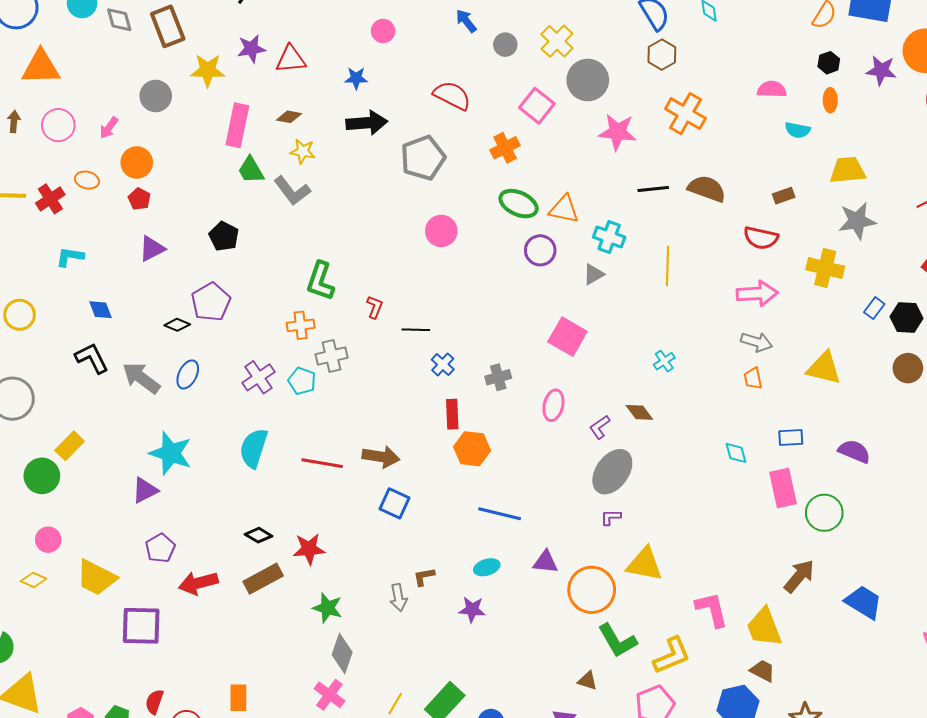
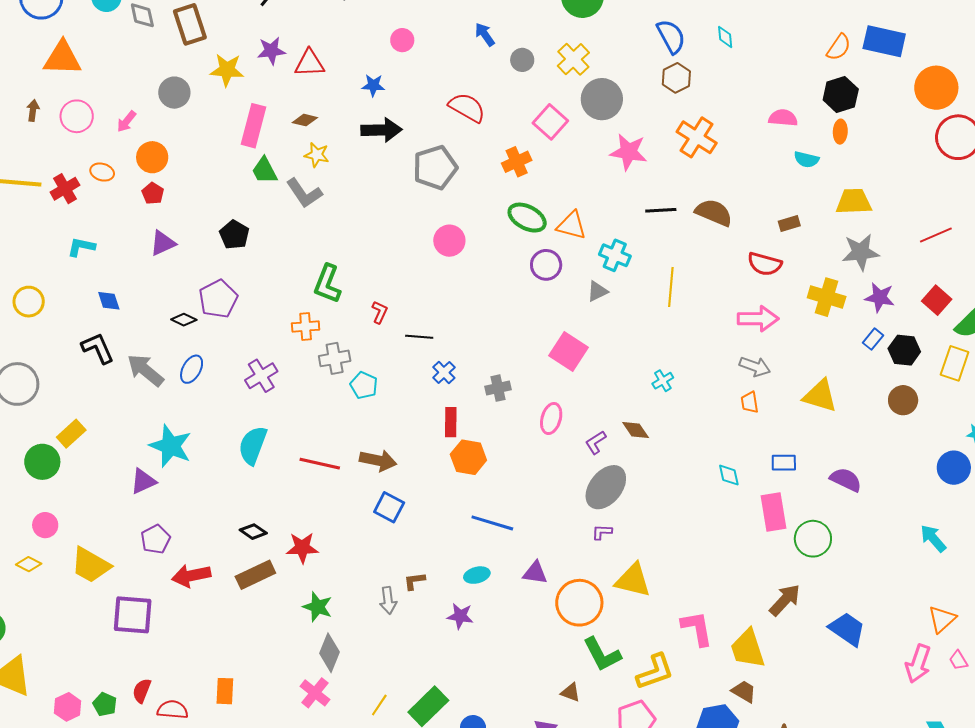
black hexagon: (829, 63) -> (841, 95), size x1.6
purple star: (881, 70) -> (880, 297), moved
cyan pentagon: (302, 381) -> (364, 385), moved

